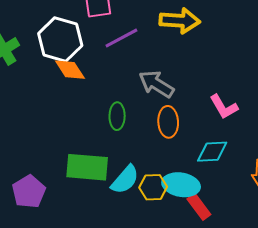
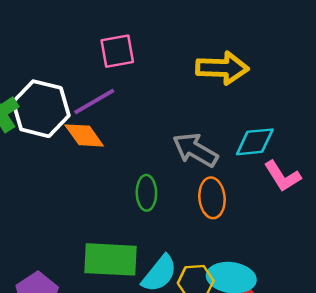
purple line: (121, 38) -> (94, 101), moved
white hexagon: (60, 40) -> (41, 109), moved
cyan diamond: (212, 152) -> (255, 142), moved

